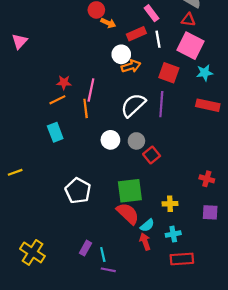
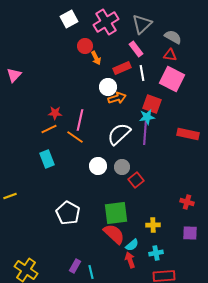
orange arrow: (108, 23) -> (96, 58), turned 40
cyan star: (205, 73) -> (147, 117), moved
orange line: (86, 108) -> (75, 137), turned -48

